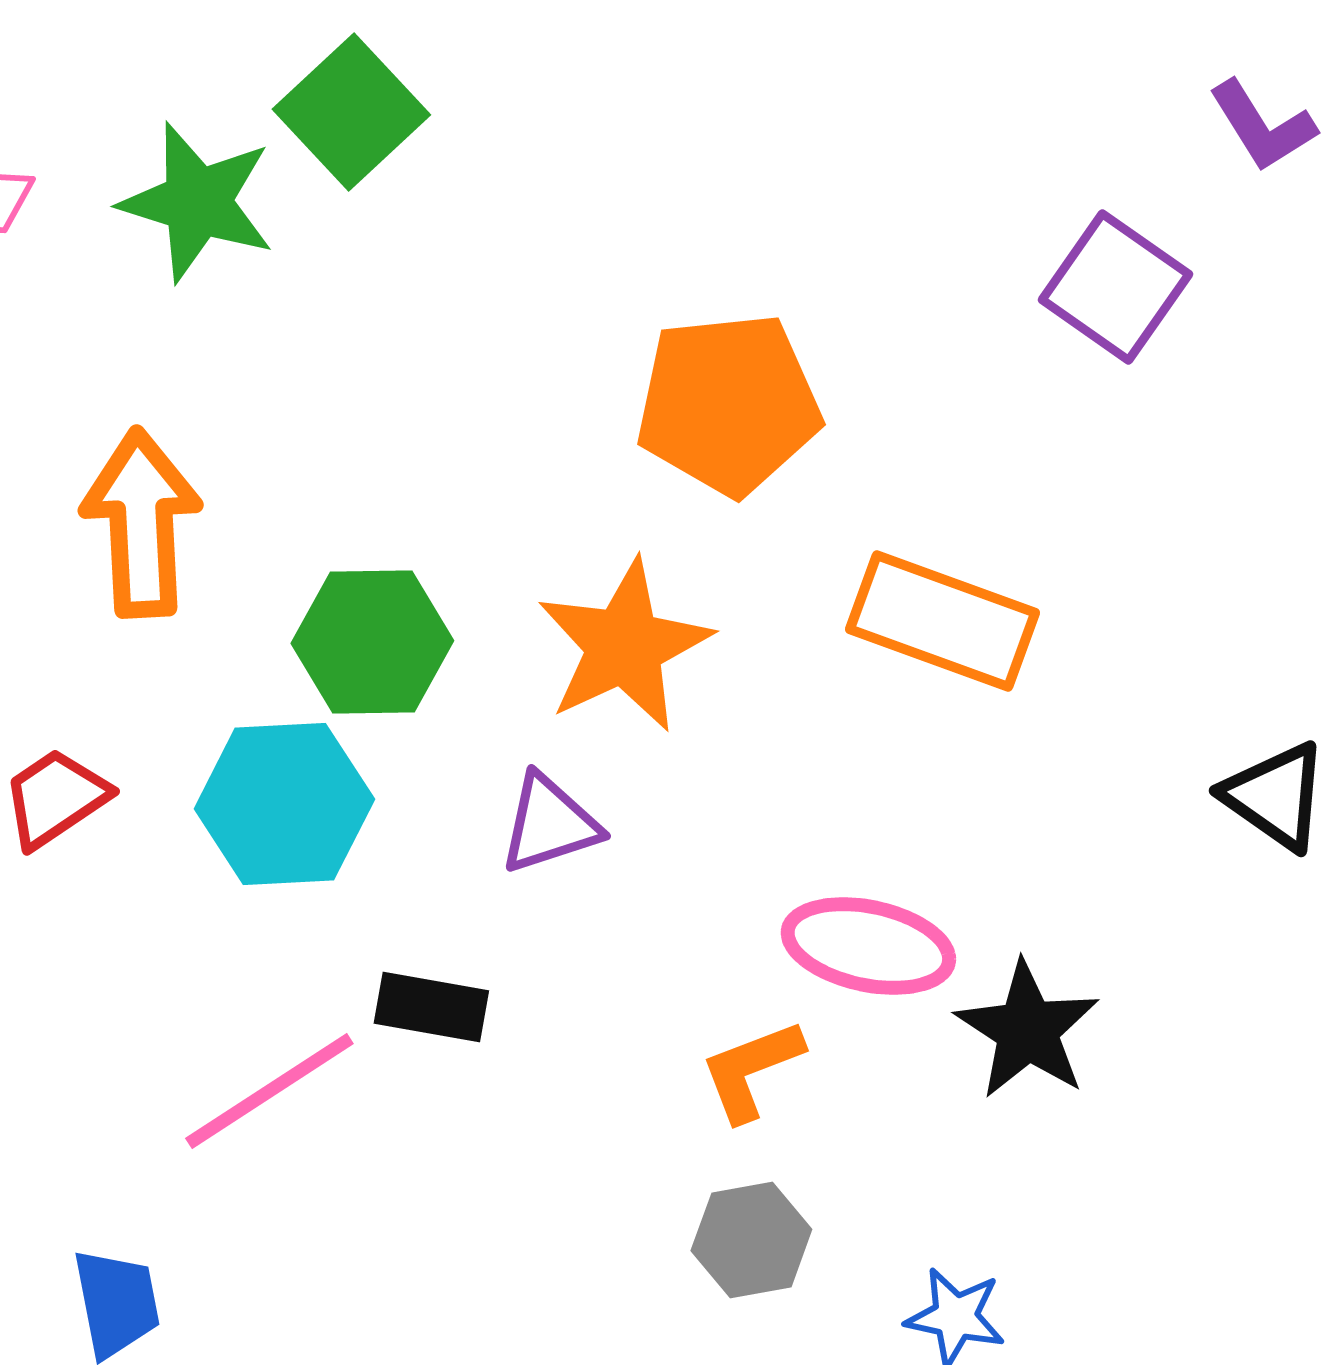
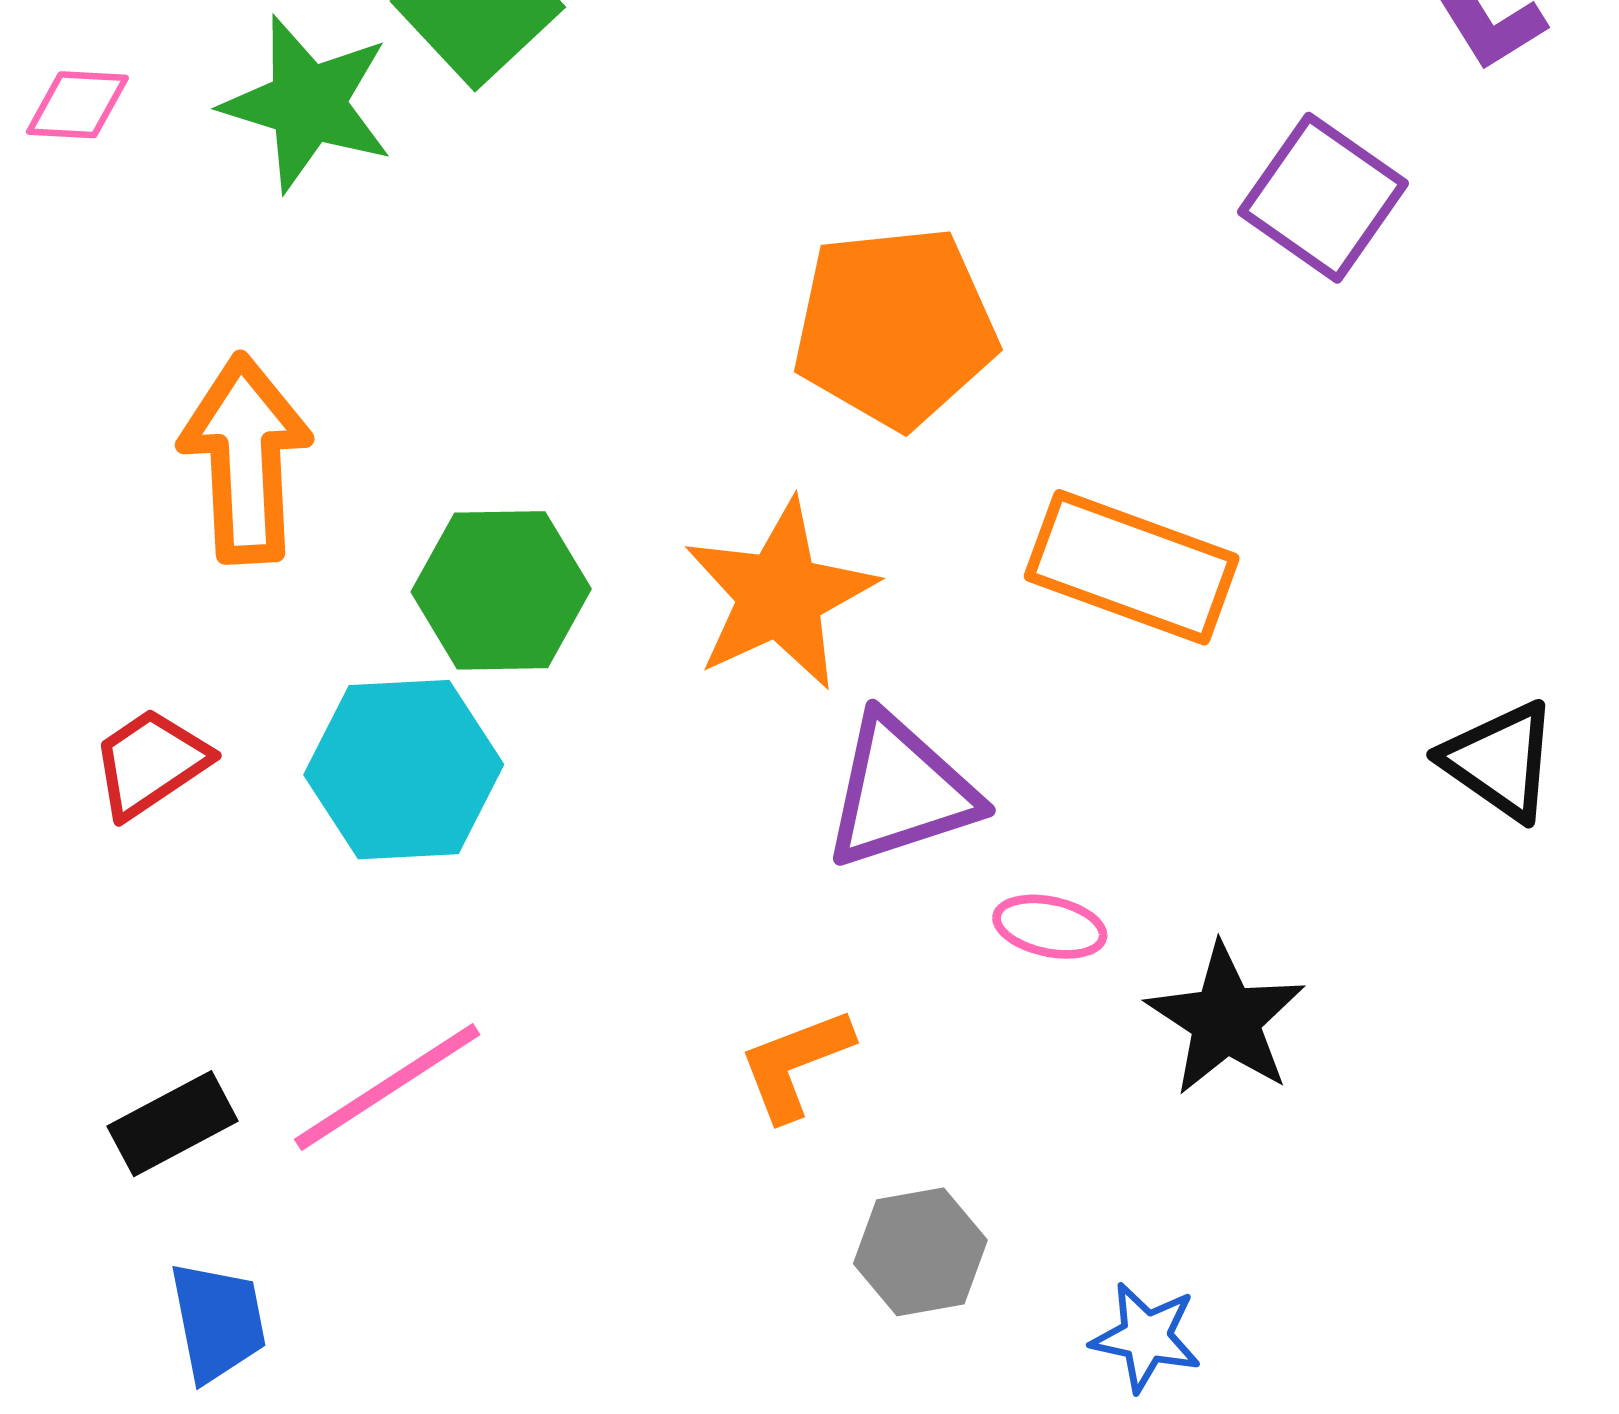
purple triangle: (549, 824) -> (900, 792), moved, size x1.4
pink ellipse: (868, 946) -> (1050, 927), size x0.6
black rectangle: (431, 1007) -> (173, 1124), moved, turned -38
orange L-shape: (751, 1070) -> (795, 1064), moved

